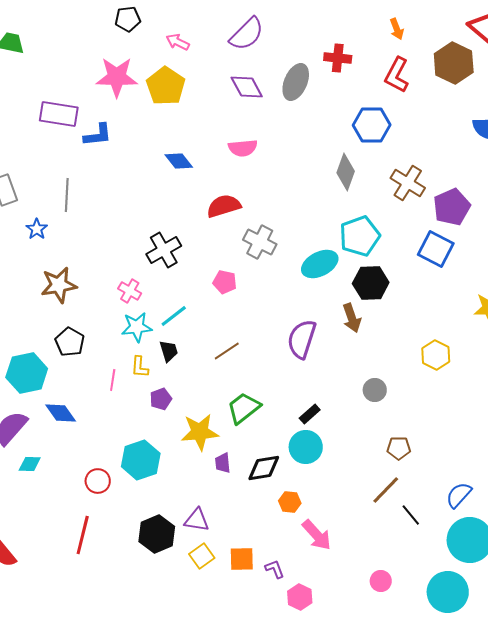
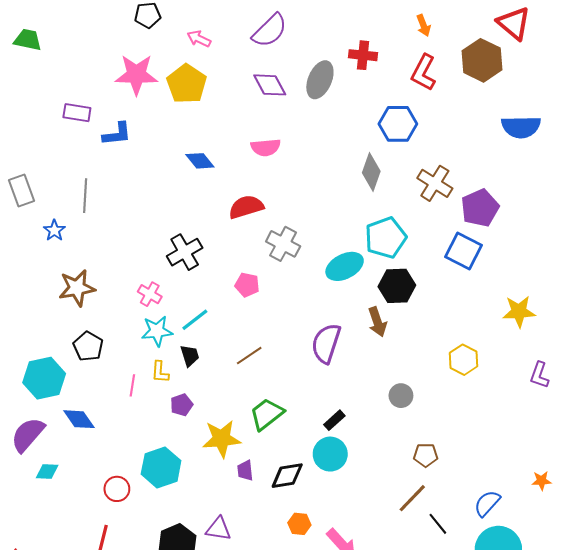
purple rectangle: (59, 114) -> (77, 113), size x0.7
orange hexagon: (290, 502) -> (299, 524), moved

